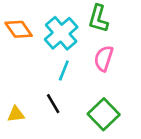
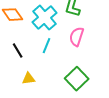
black line: (53, 104) -> (18, 51), moved
yellow triangle: (16, 114) -> (29, 79), moved

